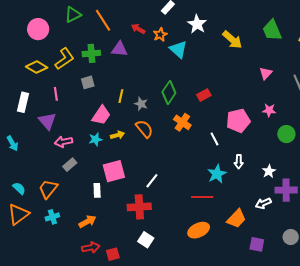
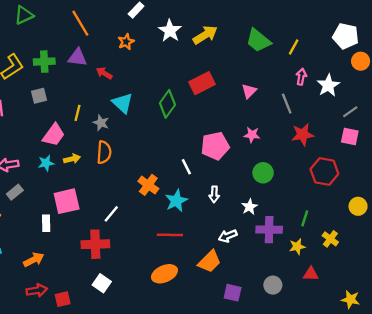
orange line: (103, 20) -> (80, 23), moved
red arrow: (138, 29) -> (104, 73), moved
green trapezoid: (272, 30) -> (258, 41), turned -30
yellow arrow: (232, 40) -> (205, 35), moved, turned -75
cyan triangle: (178, 49) -> (123, 103), moved
green diamond: (169, 92) -> (167, 104), moved
red rectangle: (204, 95) -> (202, 83), moved, size x1.5
orange cross: (182, 122) -> (148, 185), moved
orange semicircle: (144, 129) -> (104, 152), turned 42
green circle: (286, 134) -> (263, 173), moved
cyan star: (217, 174) -> (176, 201), moved
white arrow: (263, 203) -> (228, 236), moved

